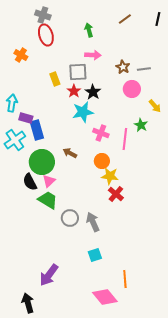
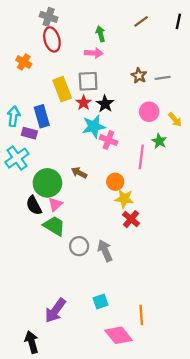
pink arrow: (93, 55) -> (94, 53), moved
yellow rectangle: (55, 79) -> (62, 89), size x1.5
pink circle: (132, 89) -> (149, 112), moved
blue rectangle: (37, 130) -> (42, 116), moved
pink cross: (101, 133) -> (108, 140), moved
cyan square: (95, 255) -> (101, 301), moved

